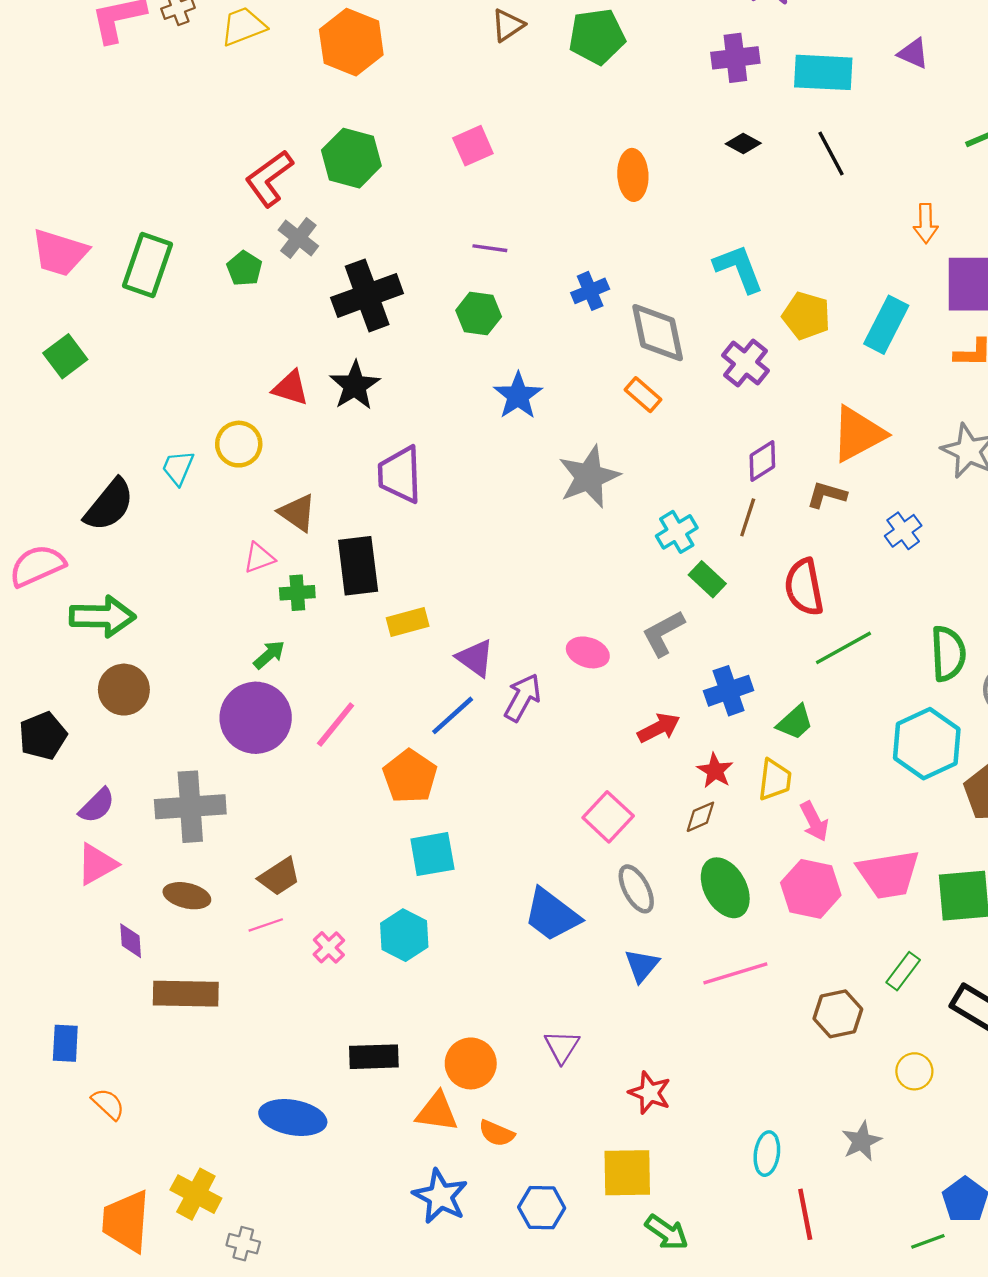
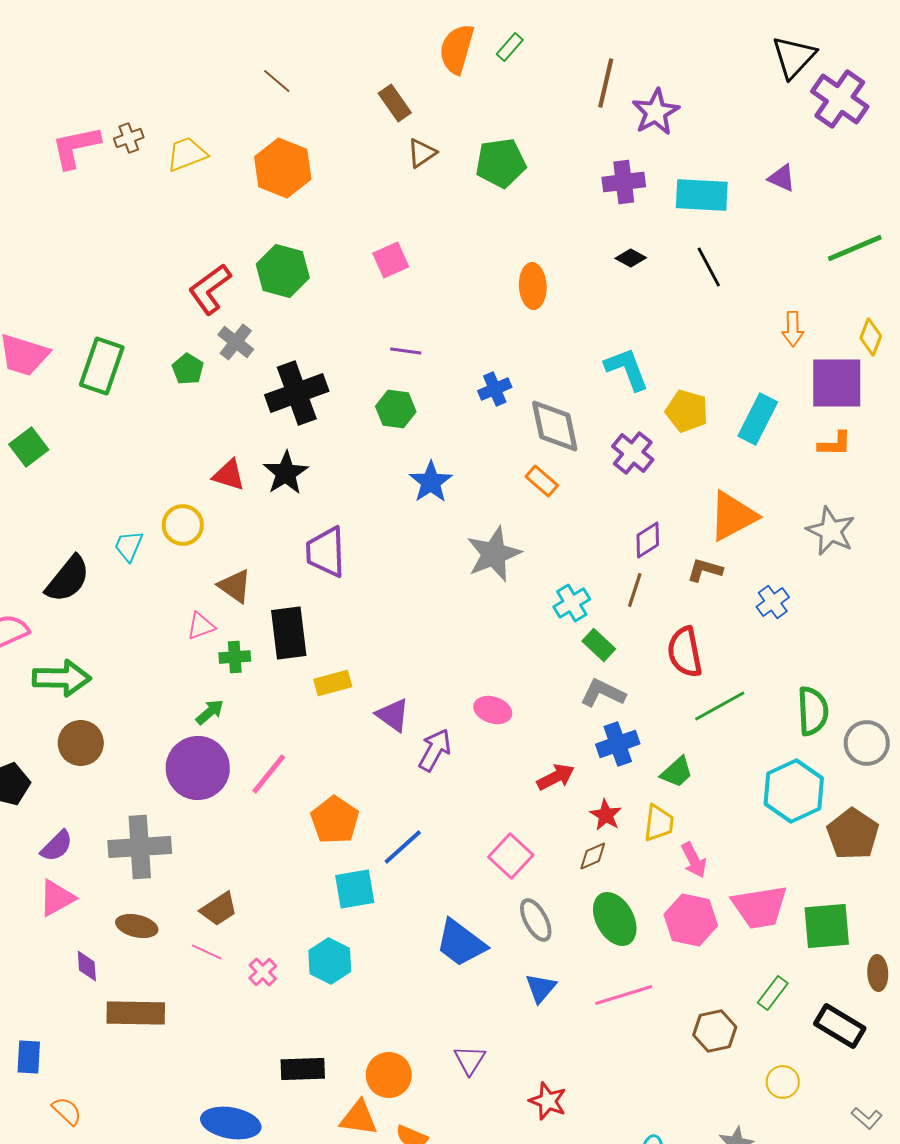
gray L-shape: (663, 633) -> (603, 693), moved, turned 54
blue line: (453, 715) -> (403, 847), moved
pink line: (266, 925) -> (207, 952), turned 44

